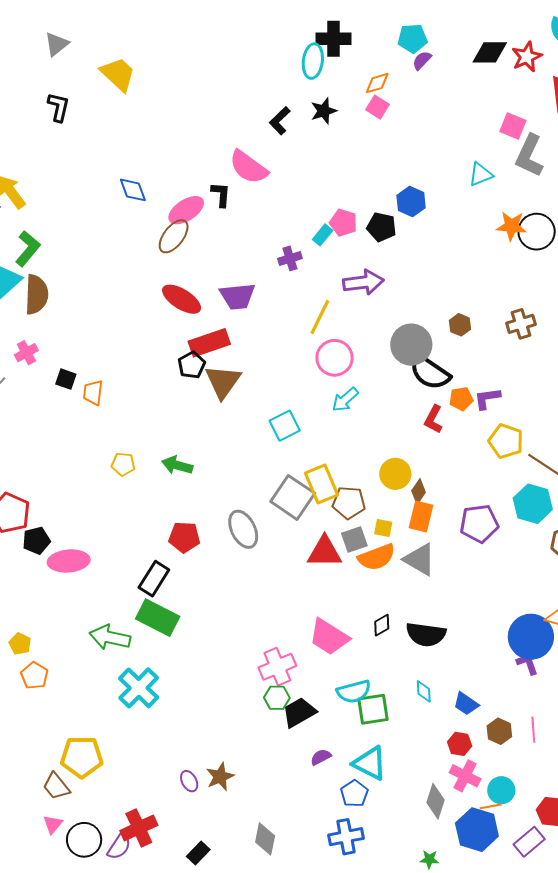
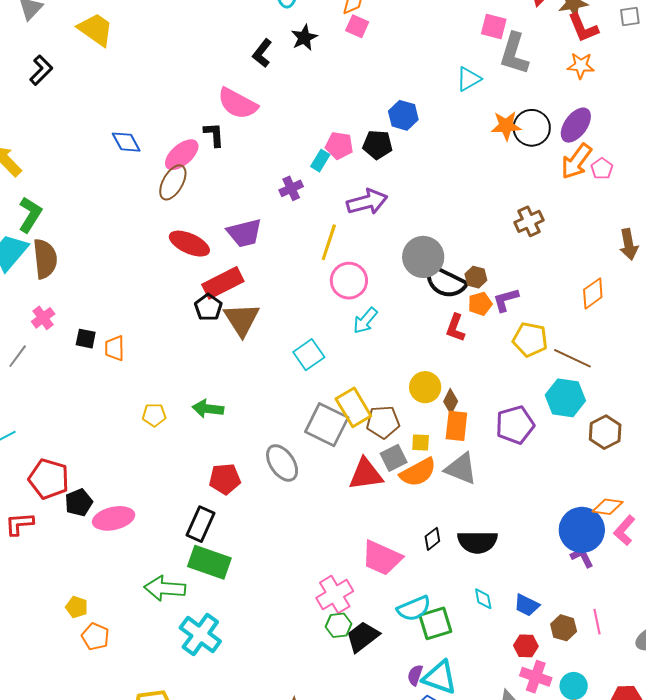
black L-shape: (59, 107) -> (41, 70), turned 40
brown hexagon: (460, 325) -> (476, 277), moved
purple semicircle: (321, 757) -> (415, 675), moved, turned -35

